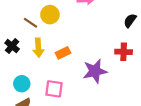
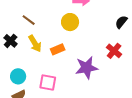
yellow circle: (50, 15) -> (70, 22), moved
yellow arrow: (38, 48) -> (35, 44), turned -30
red cross: (124, 52) -> (114, 51), turned 35

